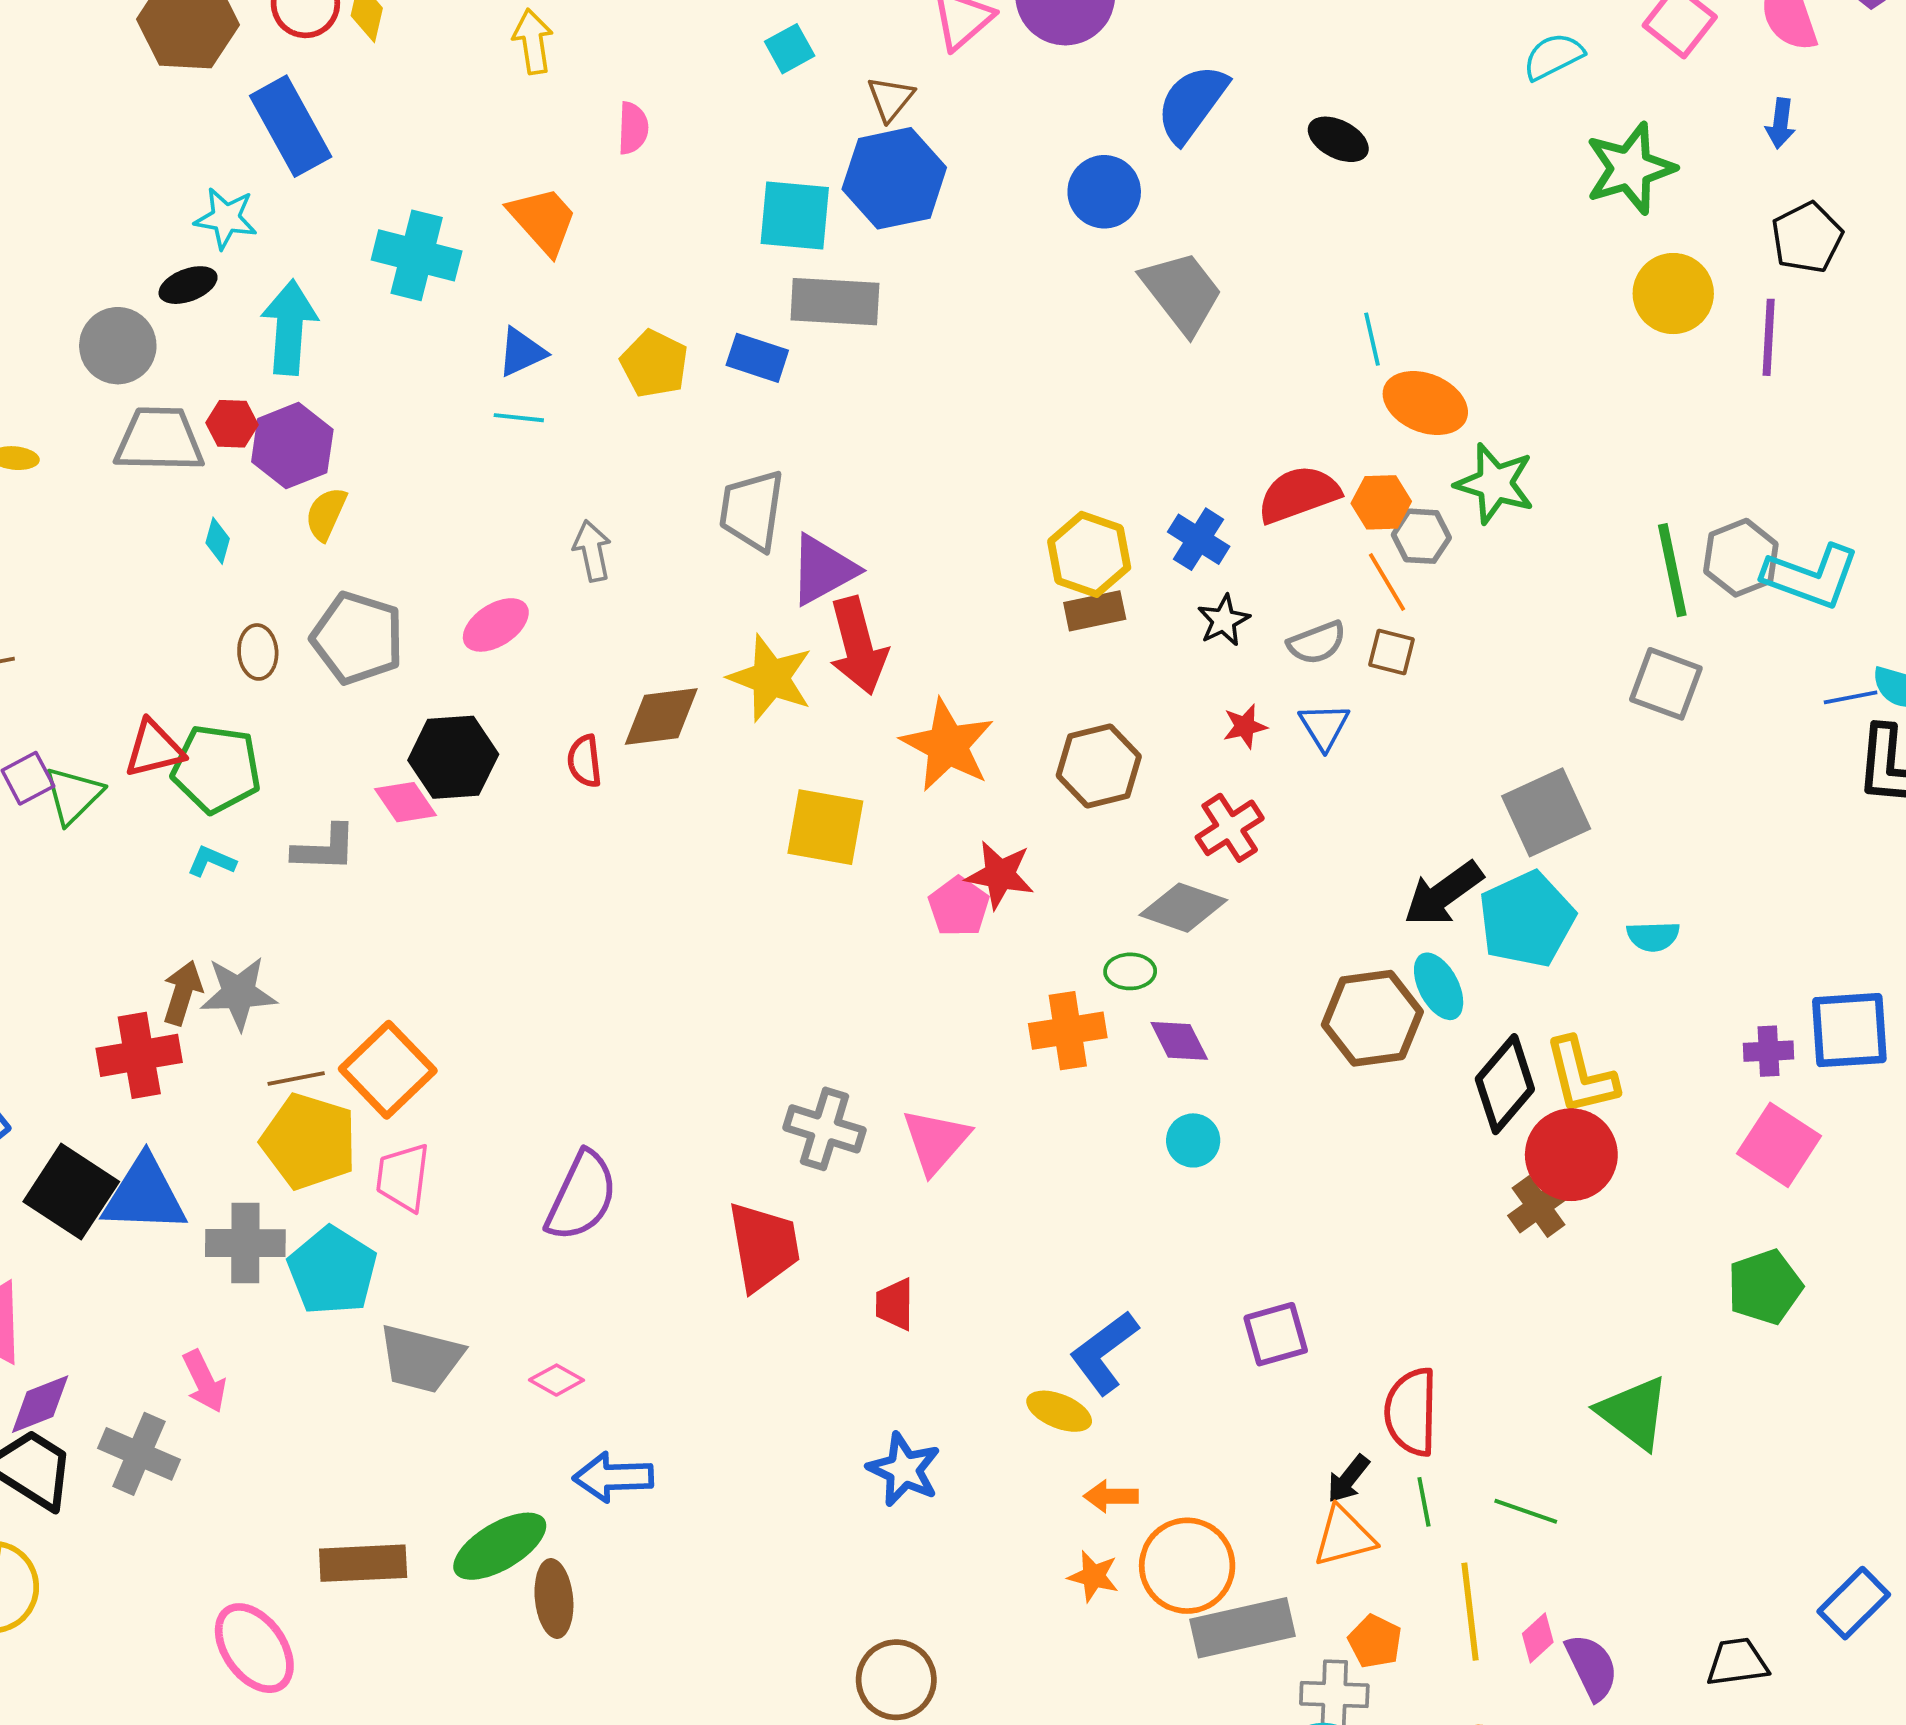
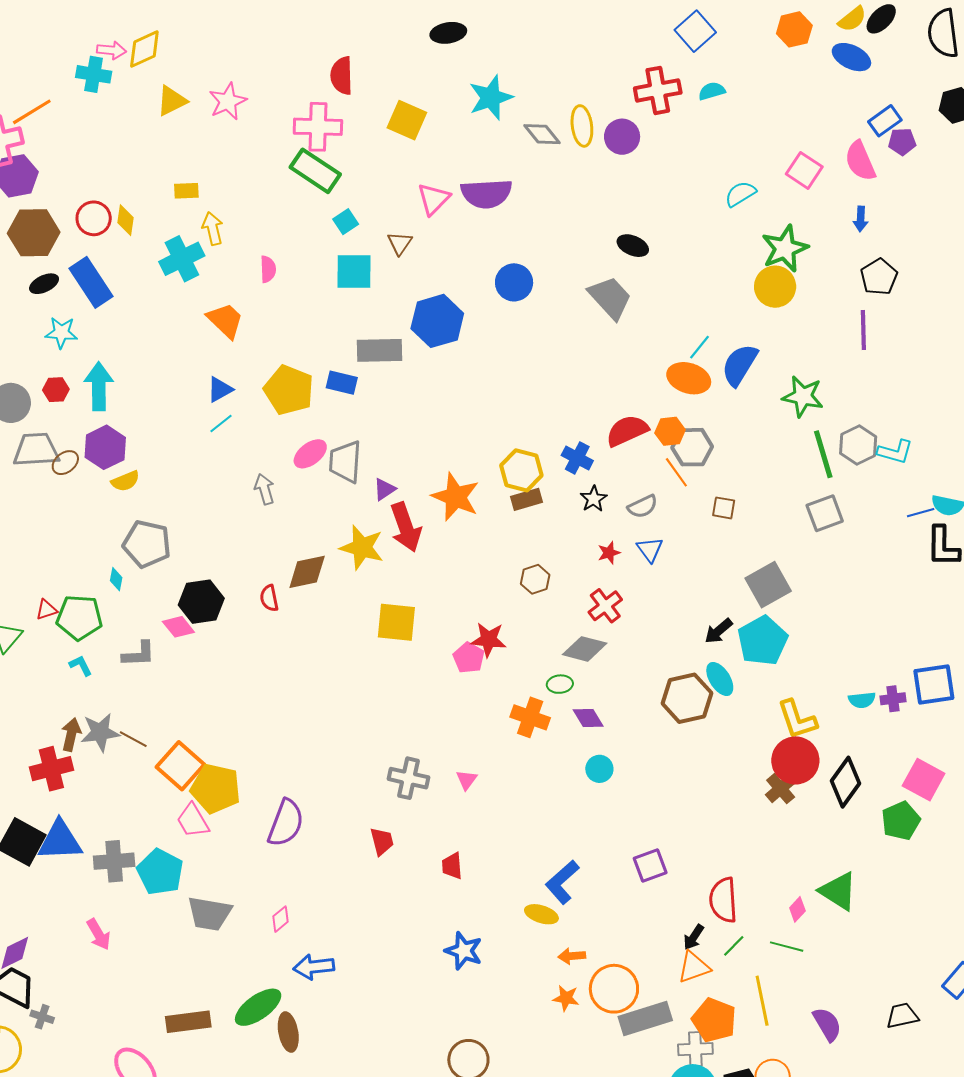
blue semicircle: (1192, 103) -> (740, 365), moved
blue hexagon: (894, 178) -> (437, 321), moved
cyan square: (795, 215) -> (354, 272), moved
cyan cross: (417, 255) -> (182, 259), moved, turned -36
black ellipse: (188, 285) -> (44, 284), moved
gray trapezoid: (1182, 292) -> (610, 298), moved
yellow circle: (1673, 294) -> (775, 287), moved
cyan line: (1372, 339) -> (699, 347), moved, turned 56
yellow pentagon: (654, 364) -> (289, 390), size x1.4
cyan line: (519, 418) -> (221, 423), turned -40
red hexagon: (232, 424) -> (56, 390), moved
green star: (1495, 484) -> (803, 396), moved
yellow semicircle: (326, 514) -> (125, 481), turned -132
gray hexagon: (1421, 536) -> (692, 447), size x1.4
cyan diamond: (218, 541) -> (116, 579), moved
purple triangle: (823, 570) -> (384, 489), size x0.6
cyan L-shape: (1811, 576) -> (895, 452), size x0.7
pink ellipse: (496, 625) -> (310, 454), moved
brown ellipse: (258, 652) -> (65, 463), moved, turned 60
brown square: (1392, 652) -> (724, 508), moved
gray square: (1666, 684) -> (825, 513), turned -36
orange star: (947, 745) -> (456, 497), moved
red triangle: (154, 749) -> (46, 610), size x0.7
brown hexagon: (1099, 766) -> (535, 579), size x0.7
cyan L-shape: (211, 861) -> (81, 665), turned 45
black arrow: (1443, 894) -> (718, 631), size x0.7
cyan semicircle: (1653, 936) -> (862, 700), moved
orange cross: (1068, 1031) -> (530, 717), turned 33
brown line: (296, 1078) -> (133, 739), moved, turned 44
black diamond: (1505, 1084) -> (846, 782), moved
yellow pentagon: (309, 1141) -> (216, 789), moved
pink triangle: (936, 1141) -> (467, 780), size x0.6
pink square: (1779, 1145) -> (924, 780), moved
pink trapezoid: (403, 1177) -> (193, 821), turned -33
red trapezoid: (764, 1246) -> (382, 841), size x0.6
pink diamond: (556, 1380) -> (280, 919), turned -64
gray cross: (139, 1454) -> (42, 1017), moved, size x0.6
green line: (1424, 1502) -> (734, 946), turned 60
pink diamond: (1538, 1638) -> (797, 909), moved
orange pentagon: (1375, 1641) -> (714, 1020), size x1.6

